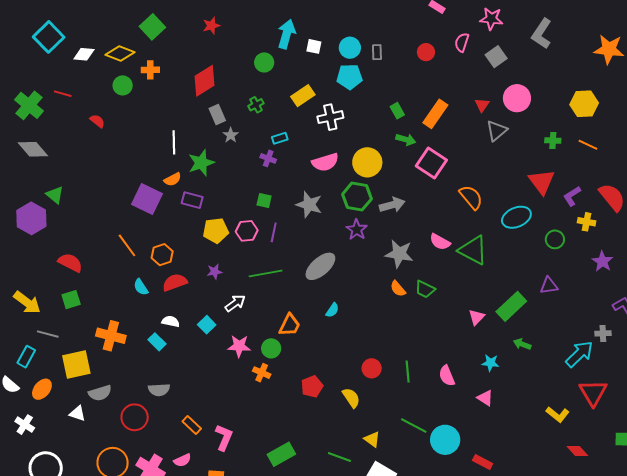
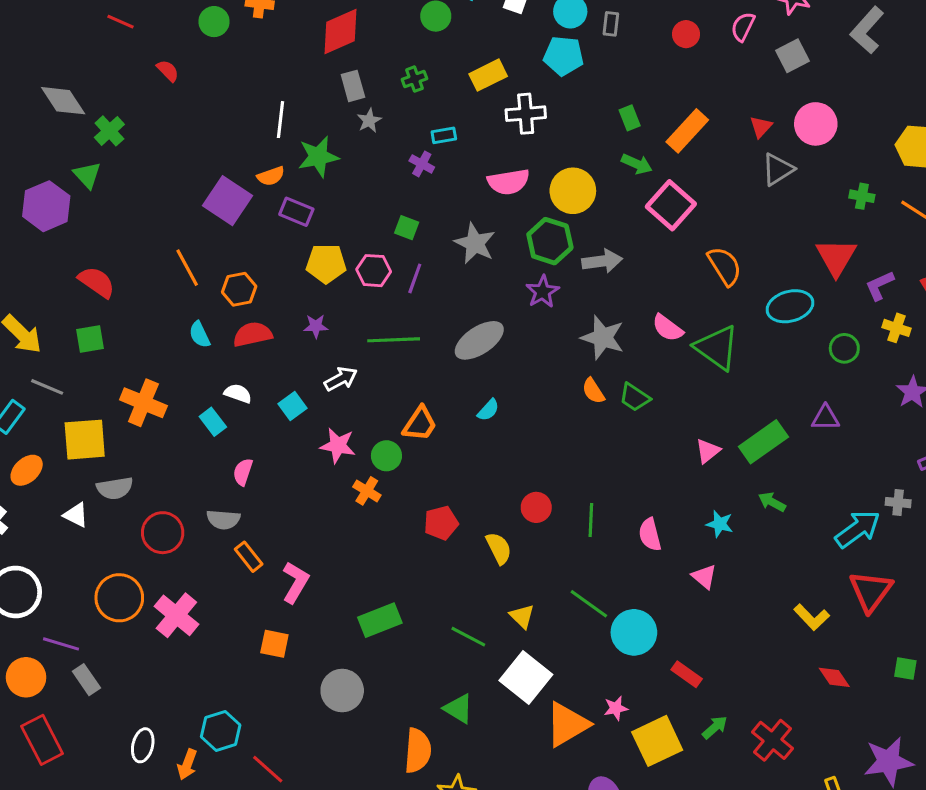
green cross: (29, 105) -> (109, 131), moved, size x0.7
gray semicircle: (159, 390) -> (223, 519), moved
pink semicircle: (182, 460) -> (243, 472), moved, turned 126

